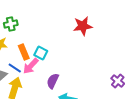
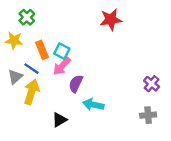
green cross: (11, 24) -> (27, 17), turned -32
pink arrow: (31, 66) -> (62, 66), moved

